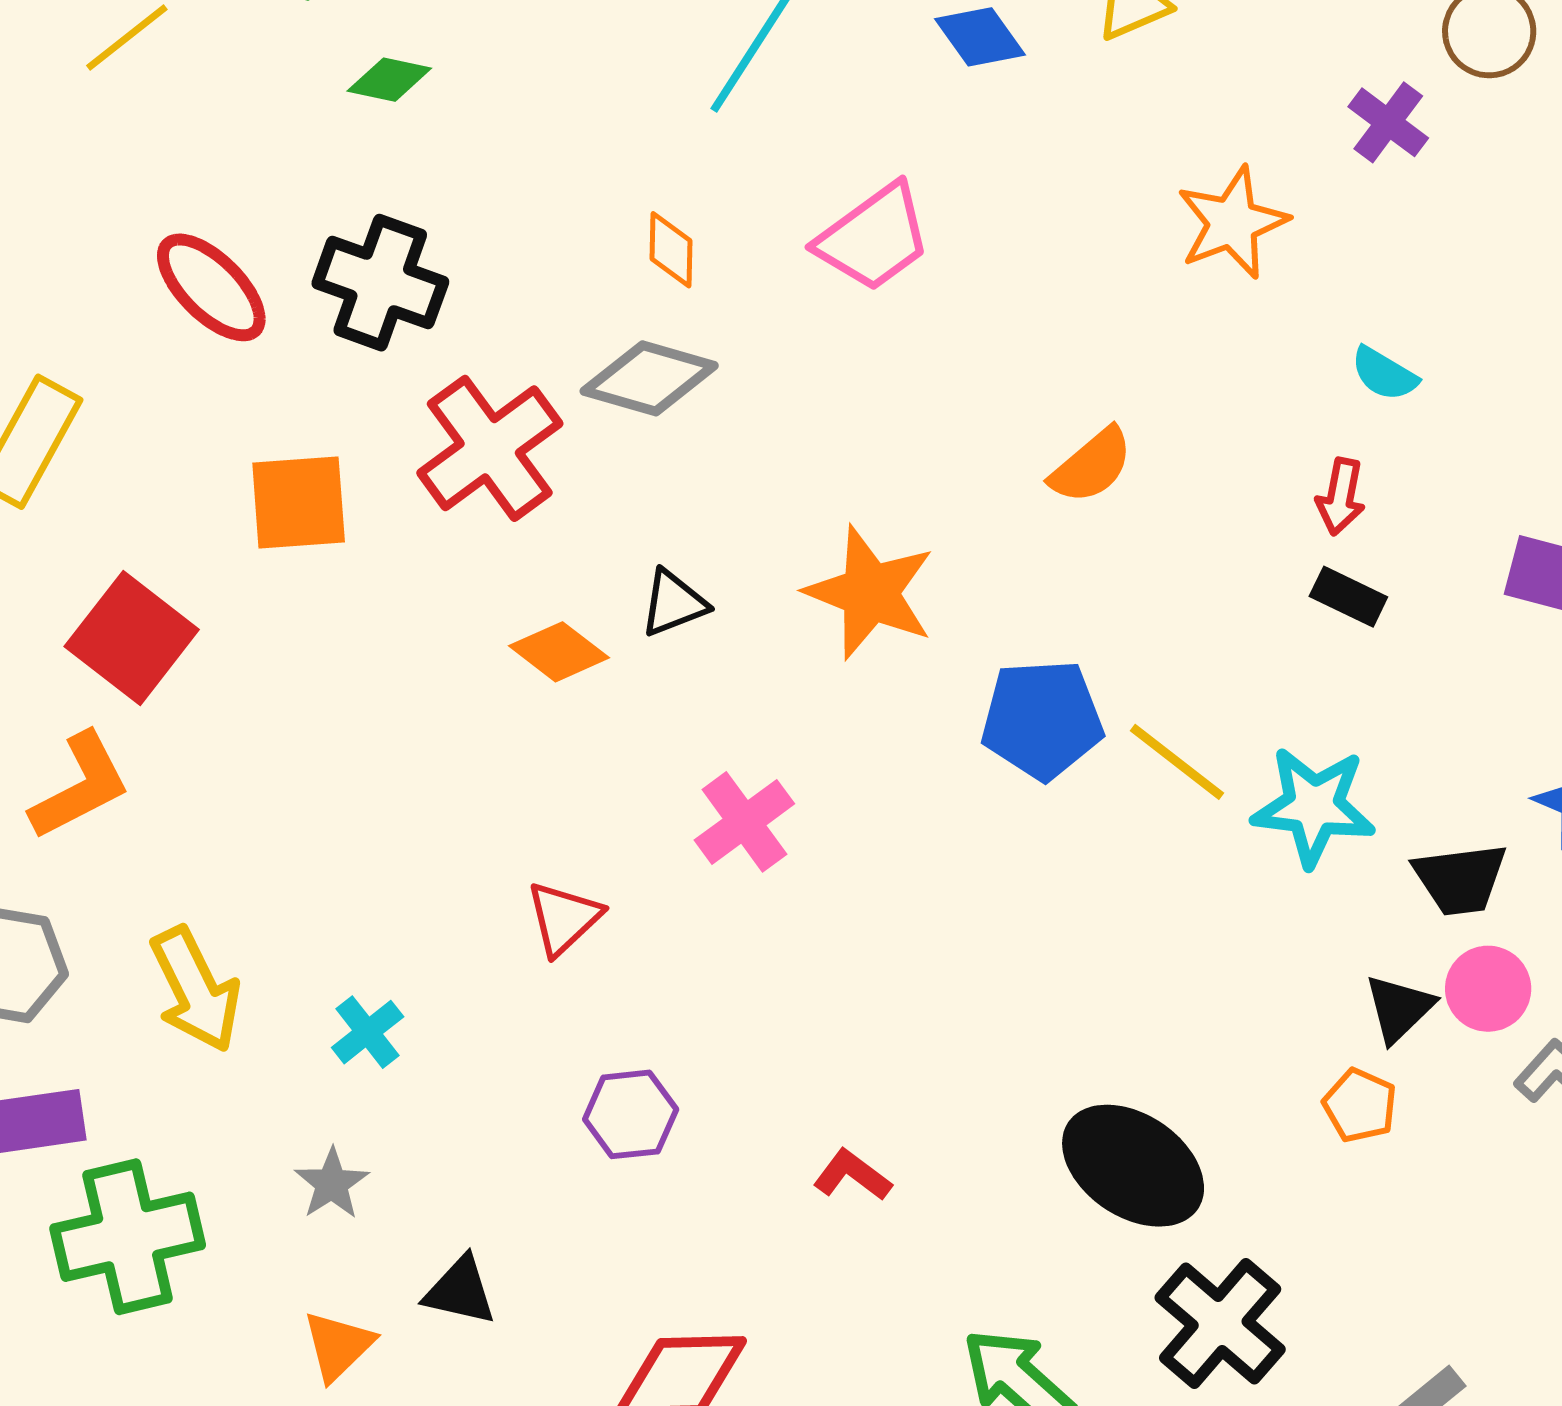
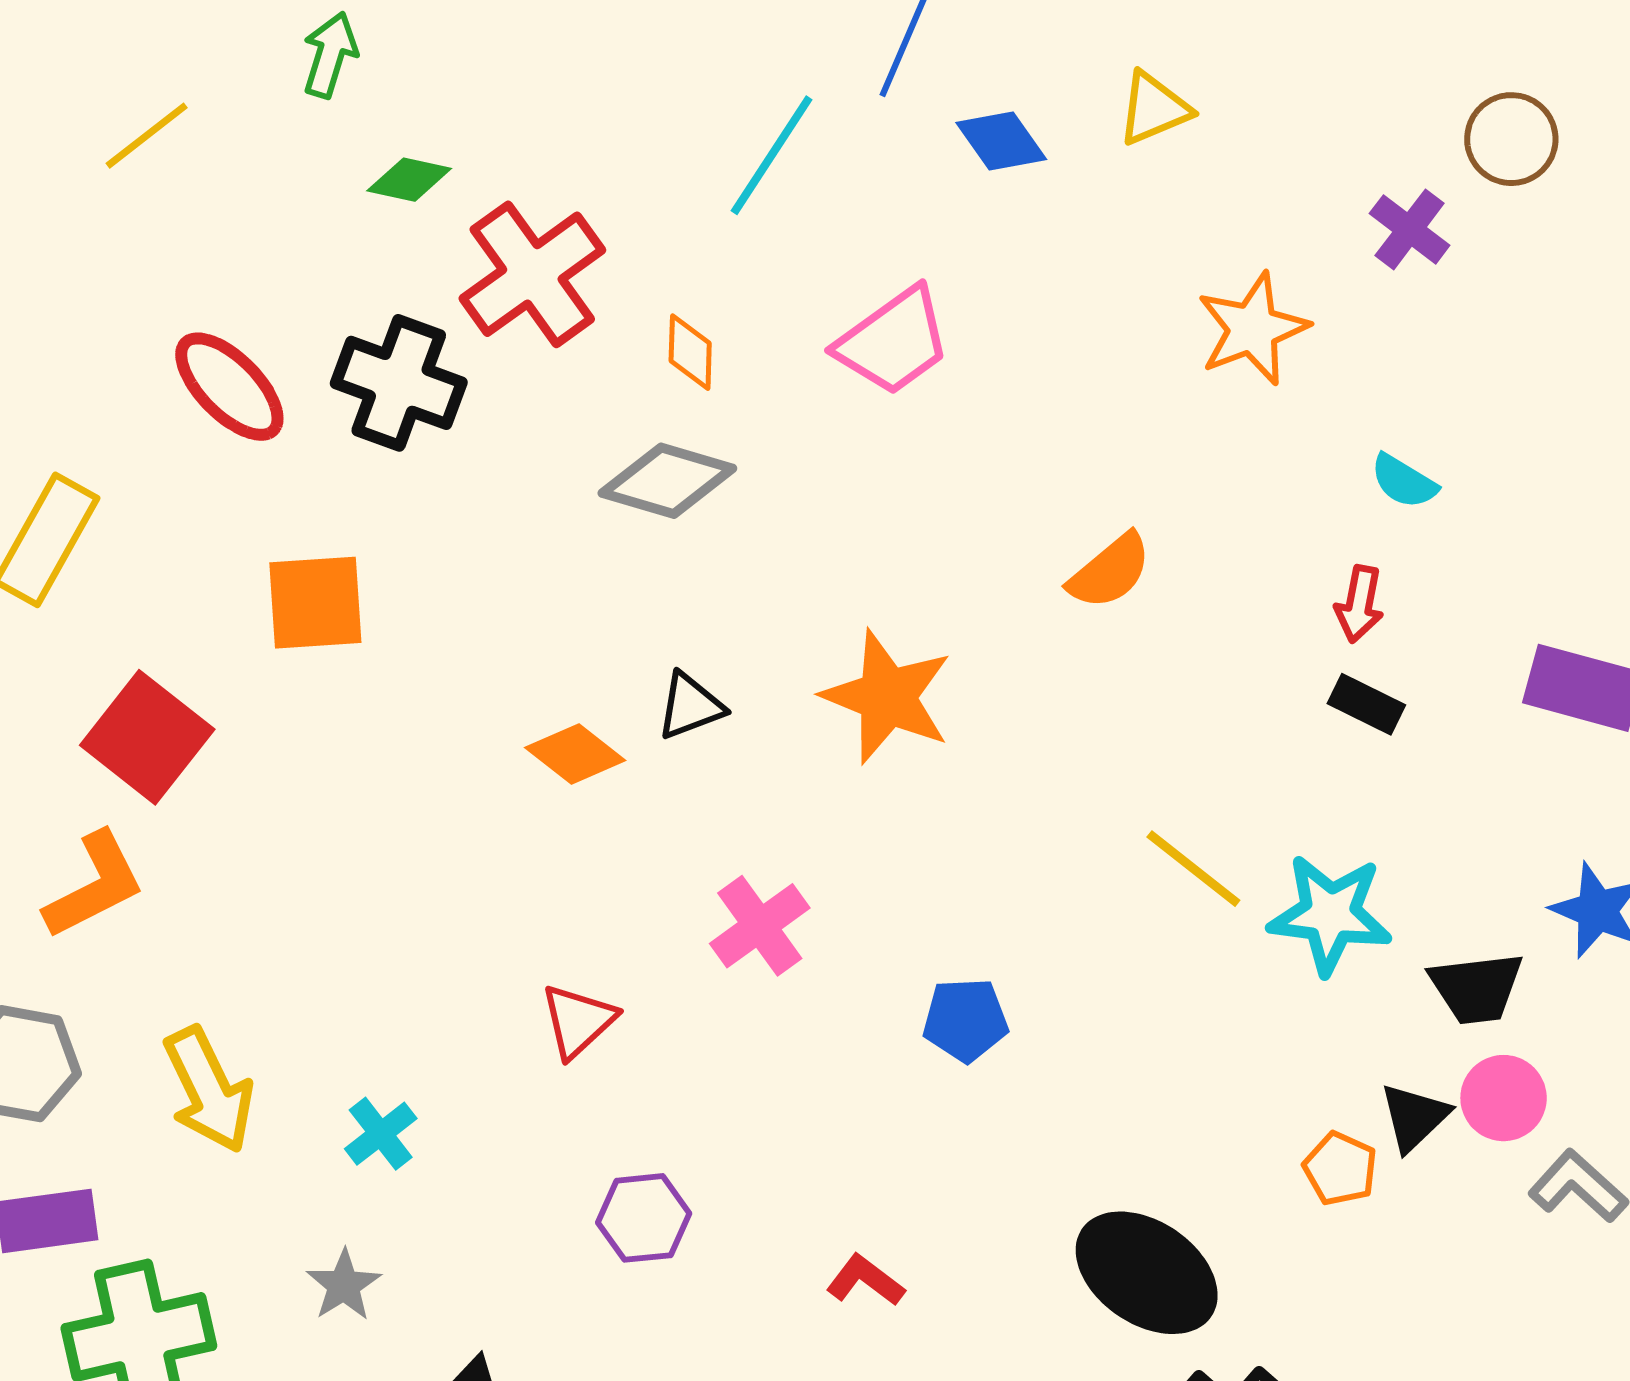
red cross: (490, 448) -> (532, 274), moved
blue pentagon: (1042, 719) -> (965, 1020), moved, size x0.7
orange pentagon: (1360, 1105) -> (1340, 1169), moved

